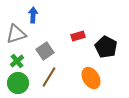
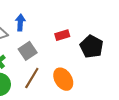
blue arrow: (33, 15) -> (20, 22), moved
orange ellipse: (91, 78) -> (63, 79), moved

